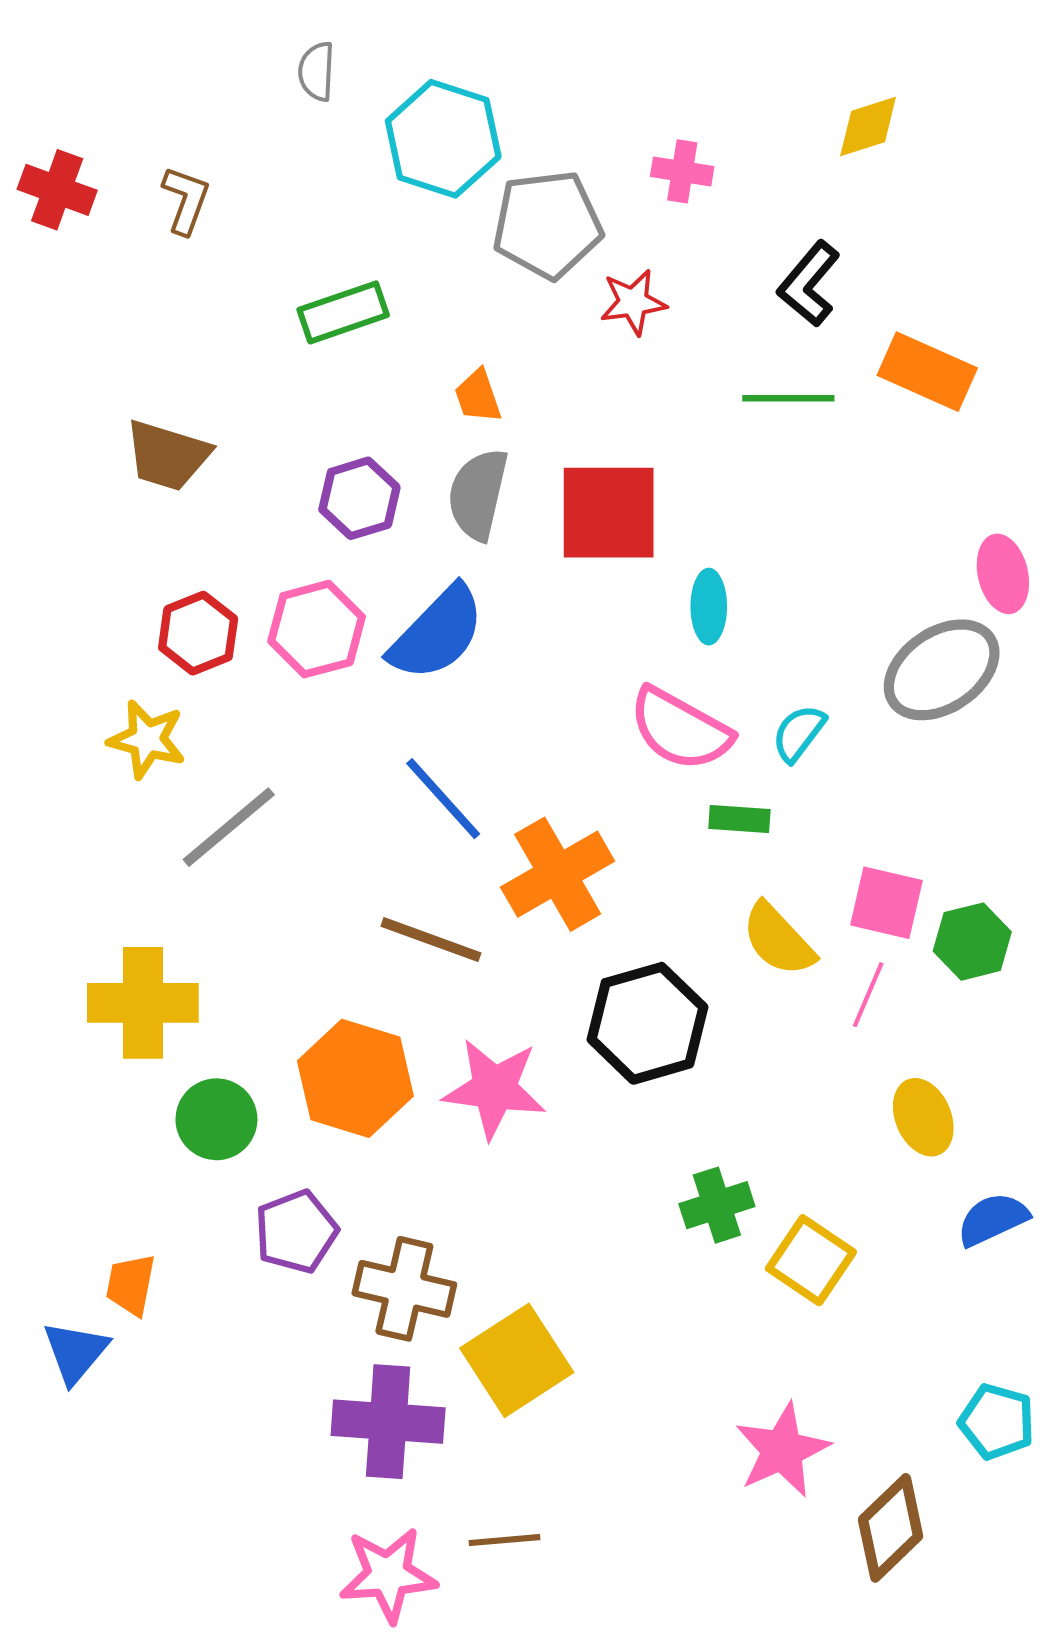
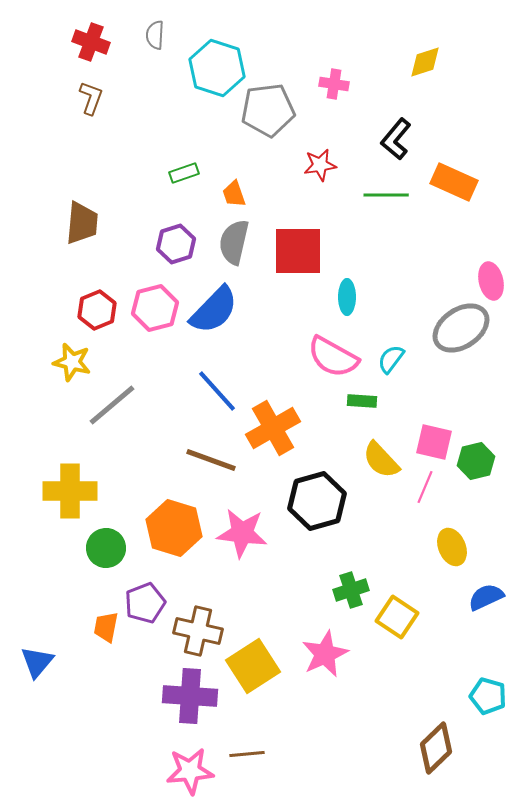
red cross: (57, 190) -> (91, 42), moved
red star: (633, 302) -> (320, 165), moved
green rectangle: (343, 312) -> (184, 173), moved, size x0.7
brown trapezoid: (167, 455) -> (82, 223), turned -102
orange trapezoid: (131, 1285) -> (106, 627), moved
pink star: (782, 1450) -> (325, 654), moved

